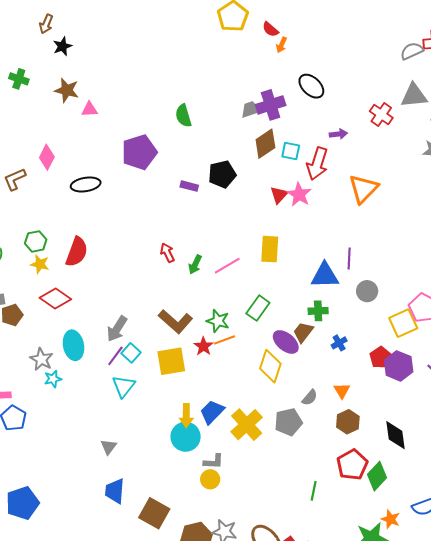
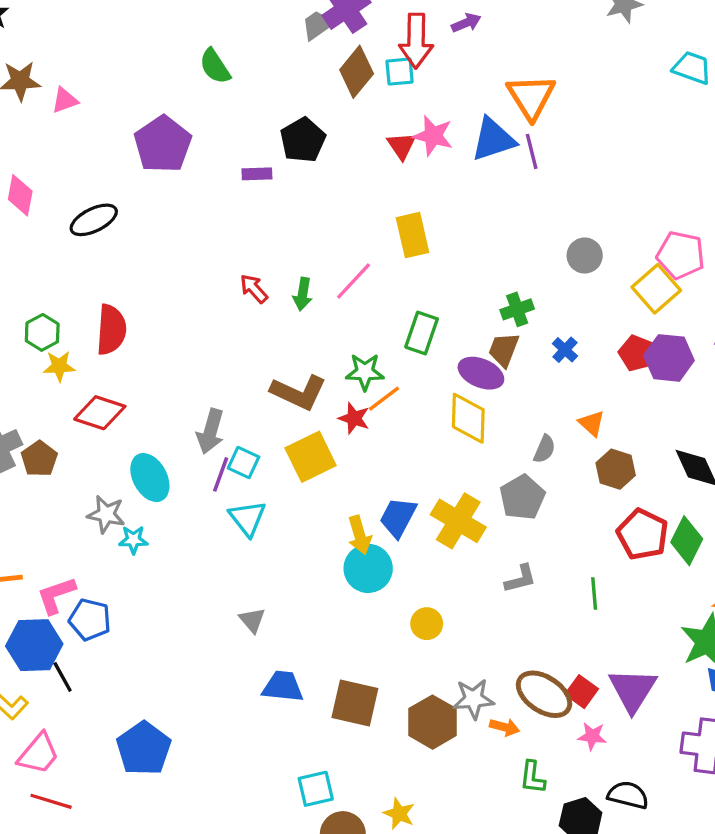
red arrow: (317, 164) -> (416, 41), moved
purple line: (349, 259) -> (532, 151), moved
blue triangle: (325, 275) -> (493, 139), moved
cyan star: (53, 379) -> (133, 540), turned 30
gray L-shape: (214, 462) -> (521, 579), moved
blue trapezoid: (115, 491) -> (283, 686), turned 108

